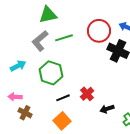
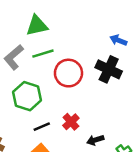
green triangle: (48, 15) -> (37, 26), moved
red circle: (99, 31) -> (68, 73), moved

